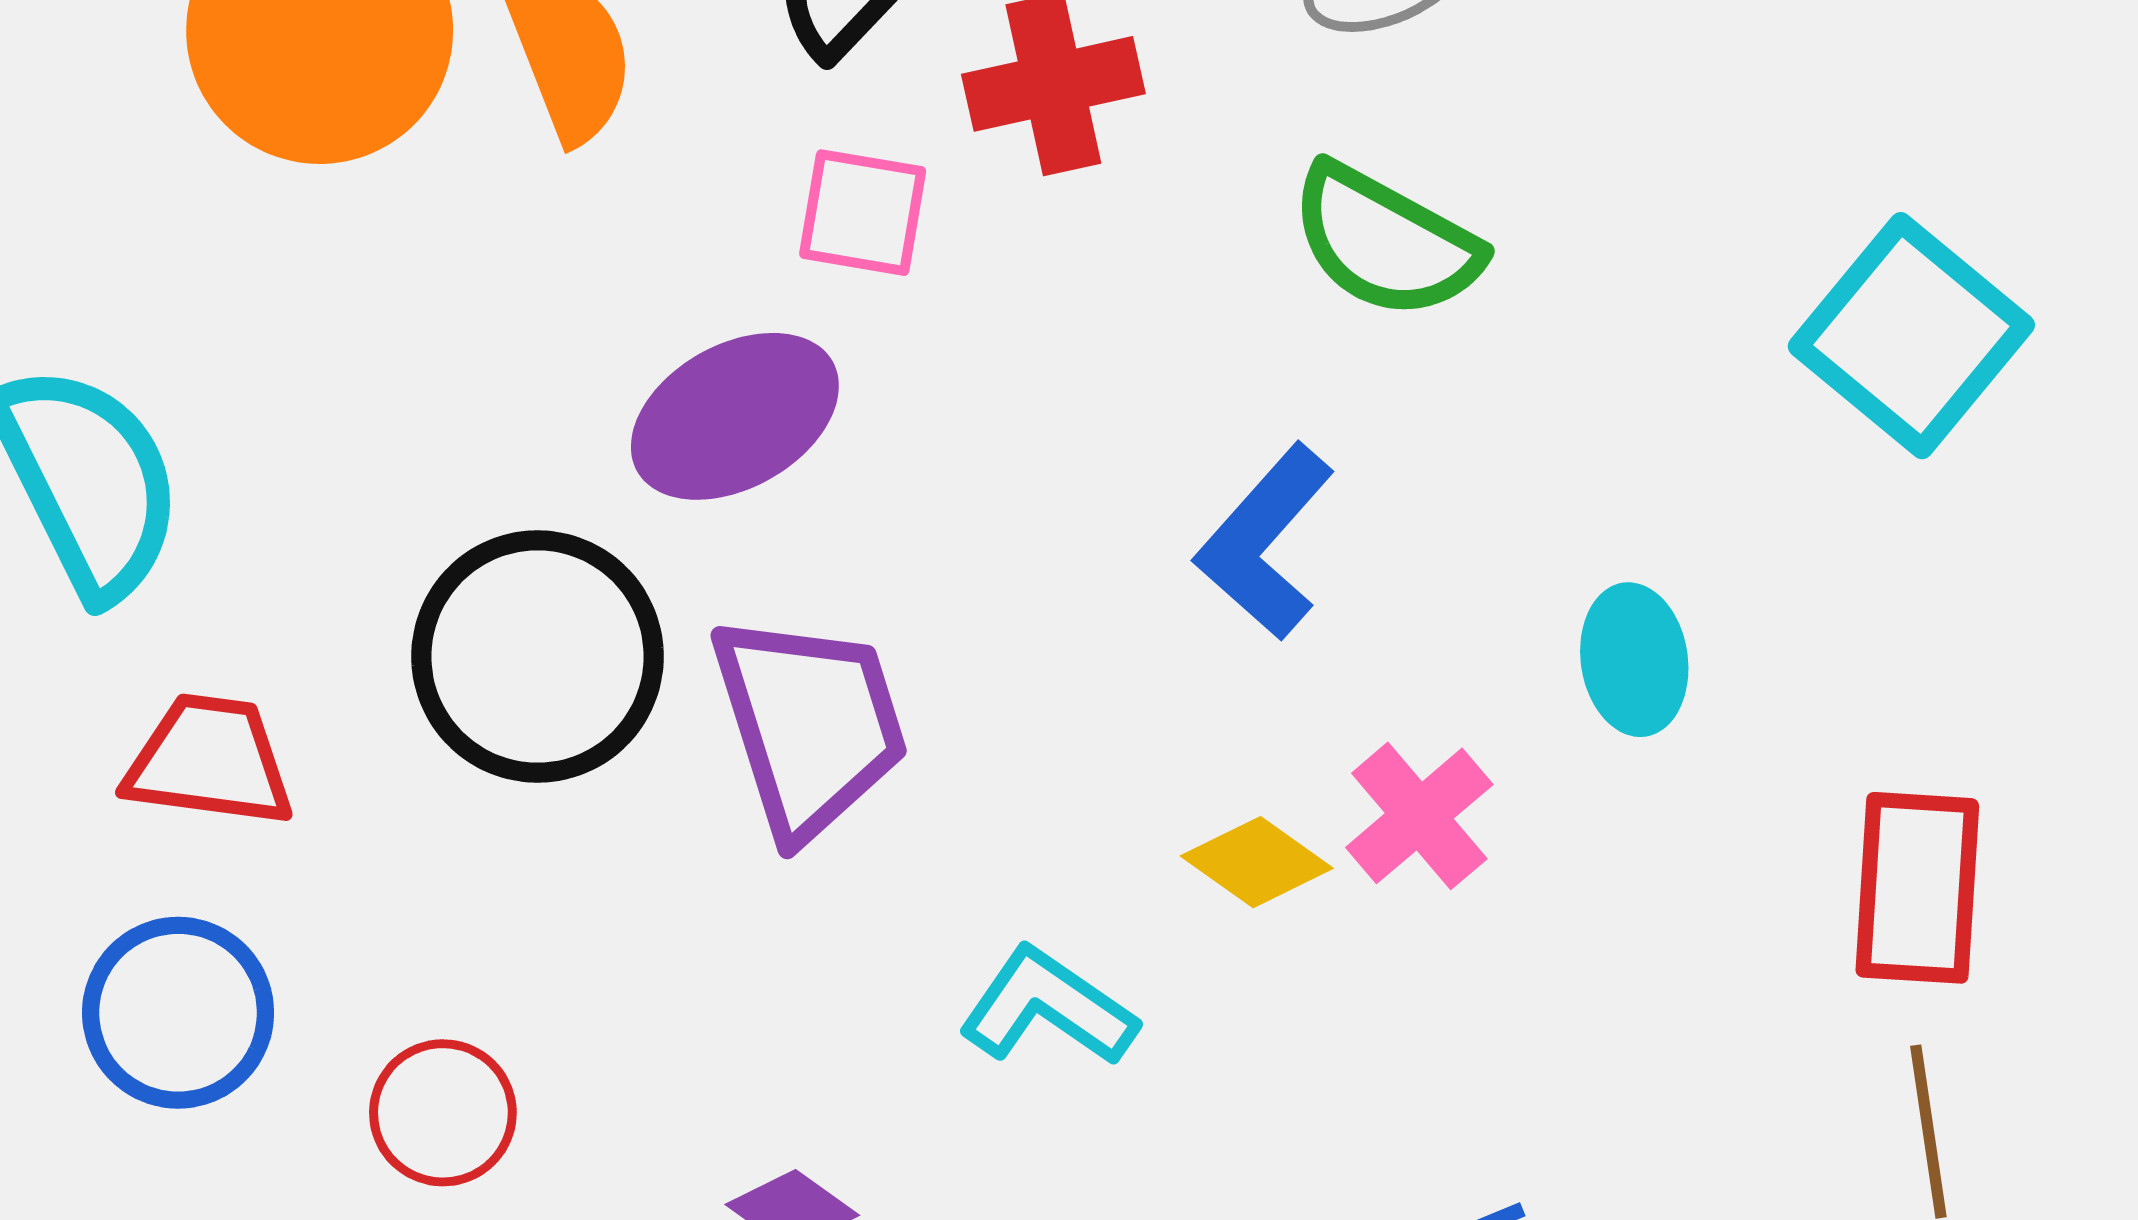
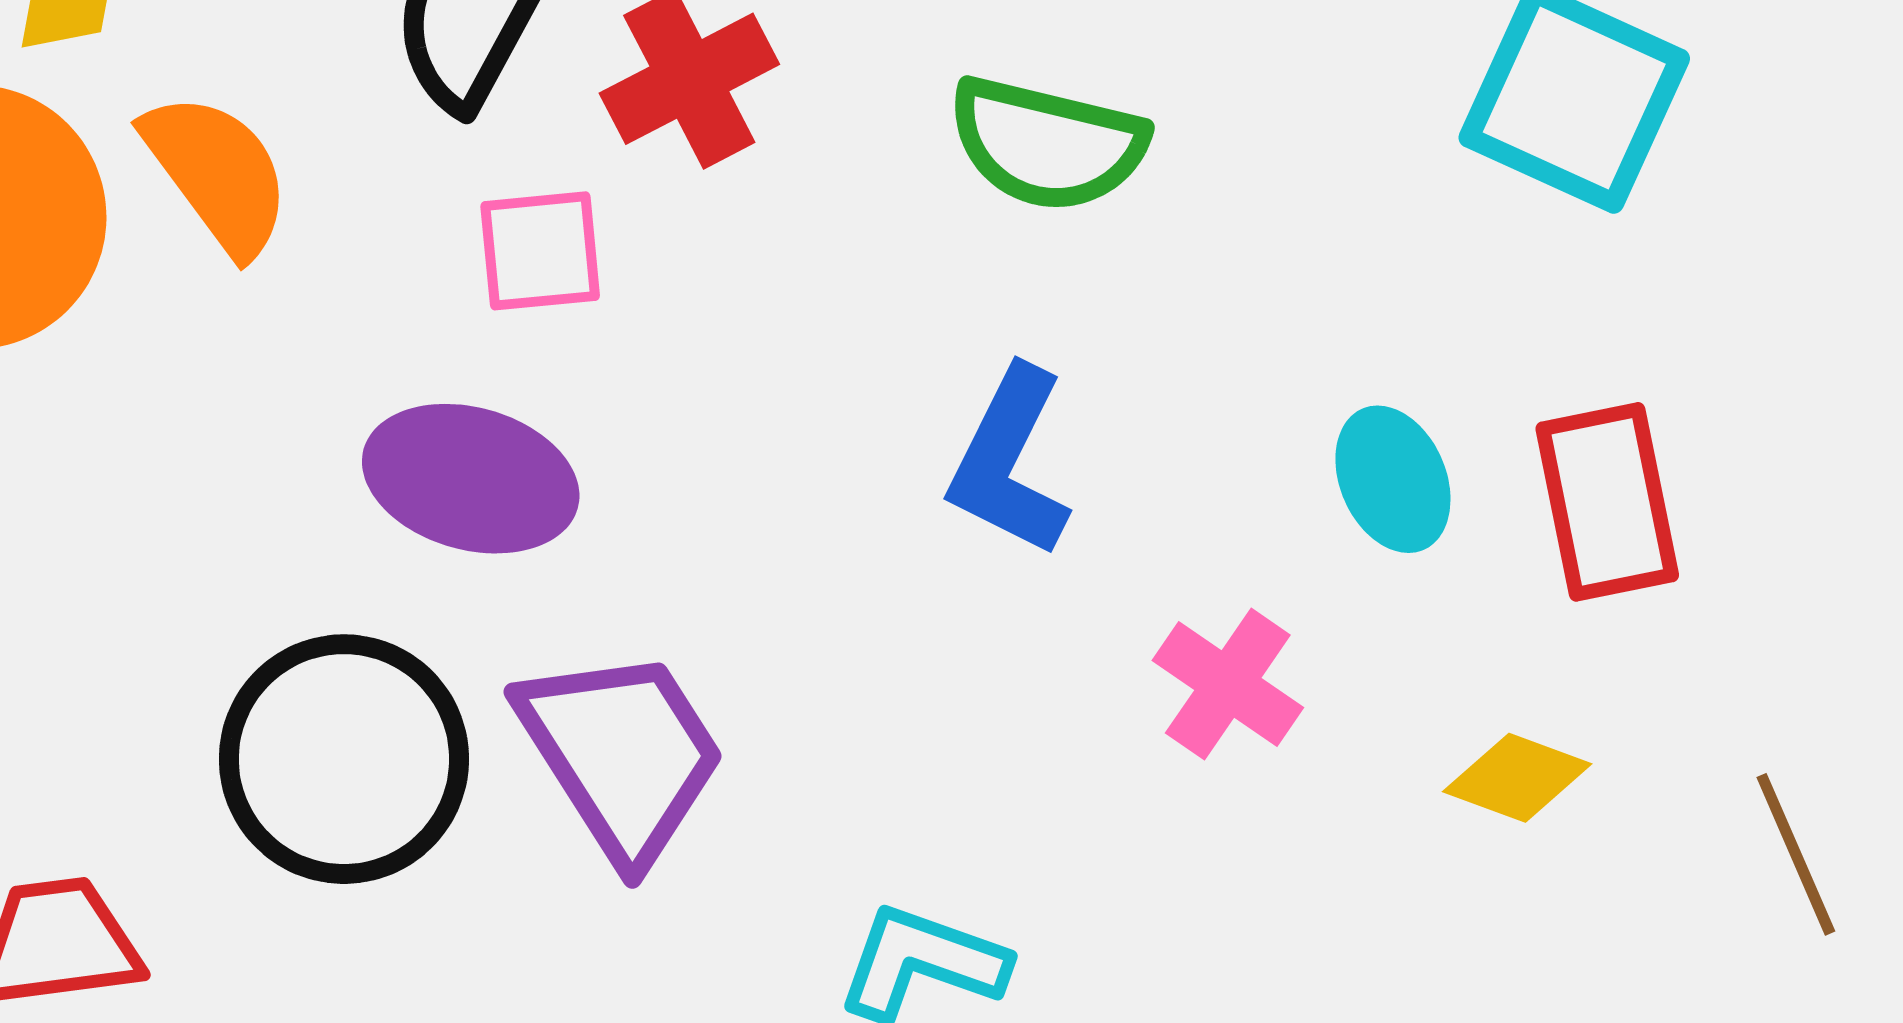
purple ellipse: (735, 416) -> (471, 479), turned 60
yellow diamond: (1257, 862) -> (1517, 778), moved
red rectangle: (1917, 888) -> (1607, 502), moved

